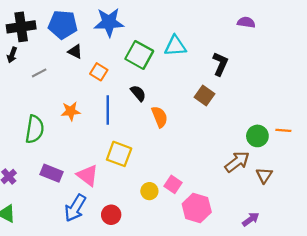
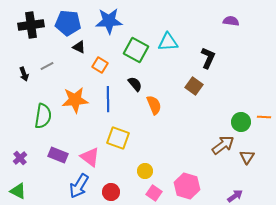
black arrow: (12, 55) -> (24, 74), moved, turned -40
orange star: (71, 111) -> (75, 100), size x1.5
pink square: (173, 184) -> (154, 193), moved

